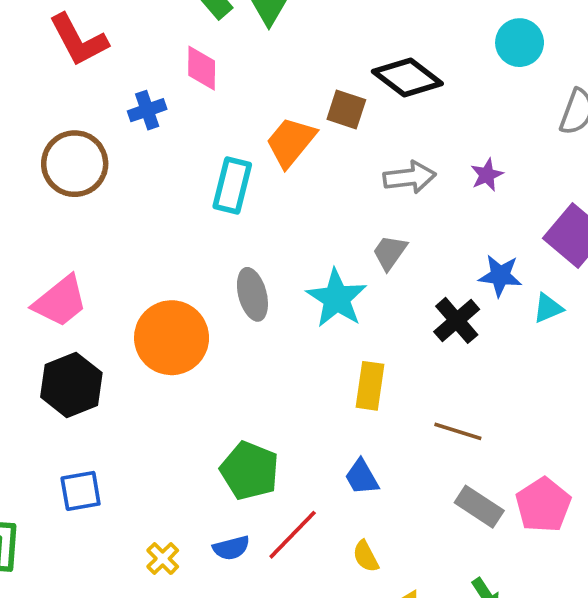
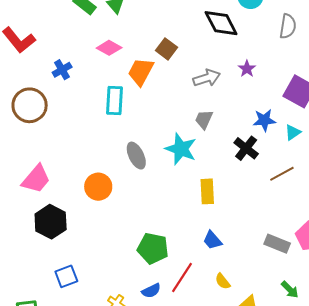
pink diamond: (202, 68) -> (109, 48), moved, turned -50
black diamond: (407, 77) -> (221, 23), moved, turned 36
brown square: (346, 109) -> (166, 49), turned 30
orange circle: (172, 338) -> (98, 187), size x0.7
brown line: (458, 431) -> (282, 174), moved, turned -35

